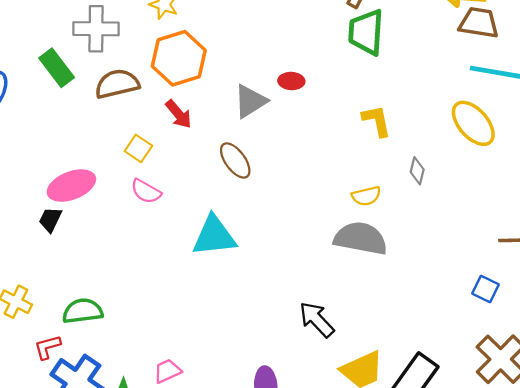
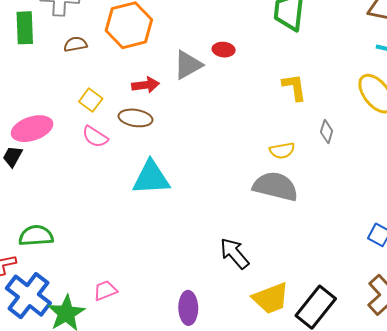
green rectangle: (57, 68) -> (25, 28), turned 32
brown semicircle: (117, 84) -> (75, 44), size x0.6
red arrow: (179, 114) -> (145, 85), moved, turned -60
brown ellipse: (235, 160) -> (135, 118), moved, turned -48

